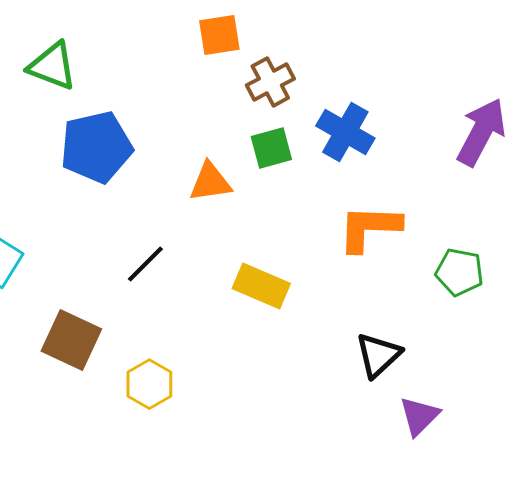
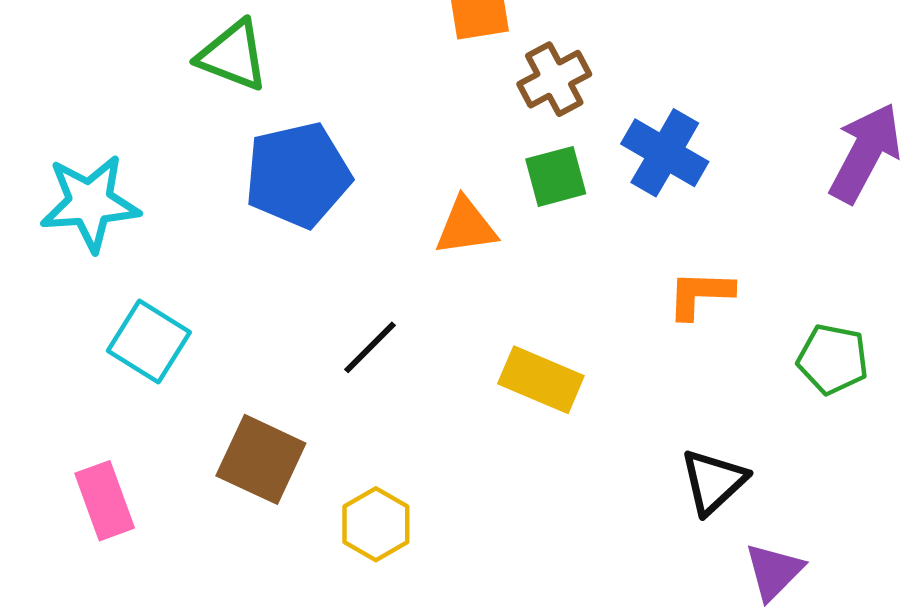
orange L-shape: (369, 228) -> (700, 294), size x0.7

